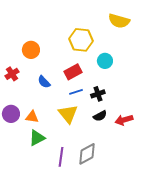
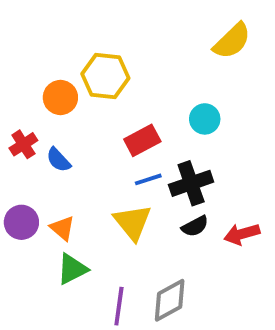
yellow semicircle: (119, 21) -> (232, 41), turned -60
yellow hexagon: (81, 40) -> (105, 76), moved
blue semicircle: (44, 82) -> (58, 160), moved
black cross: (98, 94) -> (191, 183), size x1.5
orange triangle: (32, 117) -> (62, 228), turned 32

